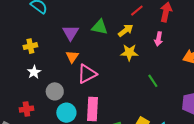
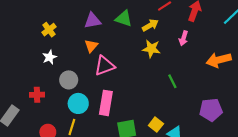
purple triangle: (71, 33) -> (93, 21), turned 42
yellow cross: (30, 46) -> (49, 30), turned -32

